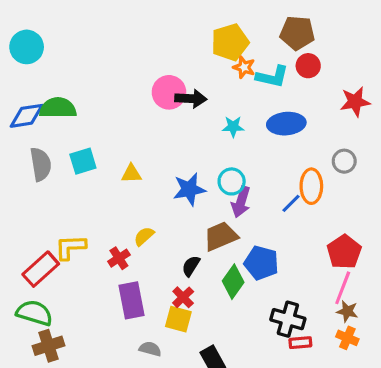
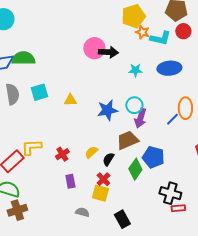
yellow semicircle: (144, 236) -> (91, 152), moved
purple rectangle: (131, 300) -> (70, 181), size x0.6

